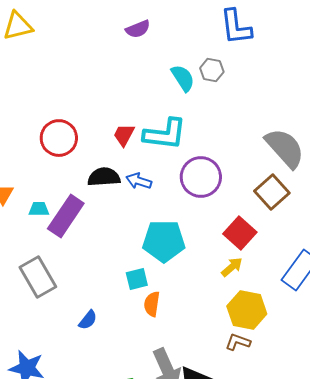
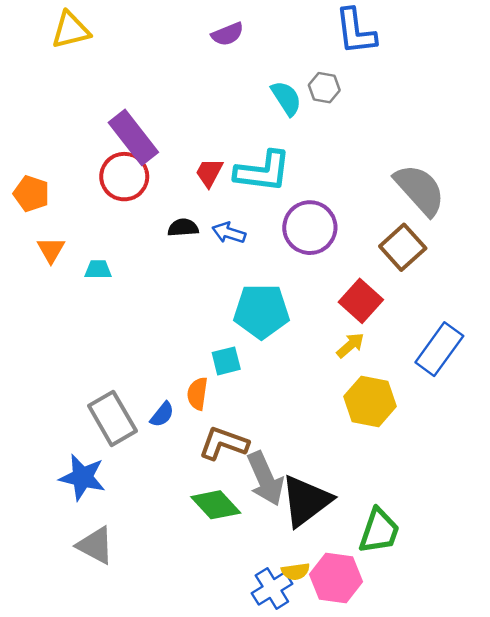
black semicircle: (104, 177) -> (183, 228), size x0.7
purple rectangle: (66, 216) -> (133, 137), moved, turned -72
gray rectangle: (38, 277) -> (112, 418), moved
orange semicircle: (152, 304) -> (197, 394), moved
brown L-shape: (238, 342) -> (224, 443), moved, size x1.5

